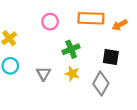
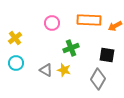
gray triangle: (43, 74) -> (46, 70), turned -32
yellow star: (72, 74) -> (64, 70), moved

